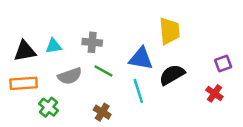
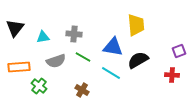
black triangle: (25, 51) -> (15, 28), moved, turned -42
cyan line: (138, 91) -> (111, 73), turned -42
red cross: (214, 93) -> (172, 75), turned -32

